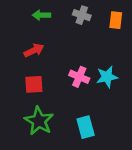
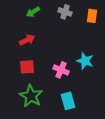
green arrow: (41, 15) -> (33, 12), turned -32
pink cross: (79, 77) -> (61, 70), moved
cyan star: (107, 77) -> (85, 61), turned 30

